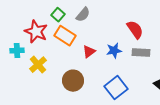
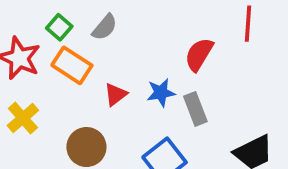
red semicircle: (135, 30) -> (199, 54), turned -114
gray rectangle: (141, 53) -> (195, 109), moved, turned 66

